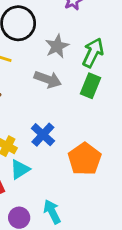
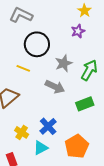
green rectangle: (91, 86) -> (85, 104), moved, turned 42
cyan triangle: (20, 169) -> (41, 148), moved

